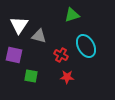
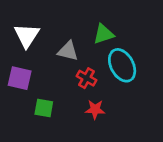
green triangle: (72, 15) -> (104, 34), moved
gray triangle: (39, 36) -> (68, 51), moved

